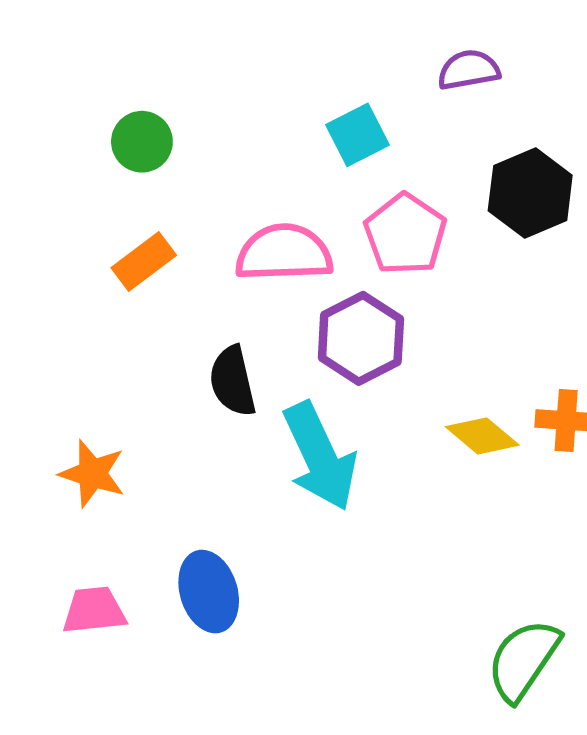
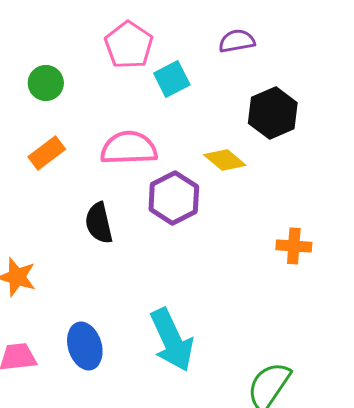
pink pentagon: (405, 234) -> (129, 45), moved
yellow diamond: (482, 436) -> (225, 160), moved
cyan arrow: (320, 456) -> (172, 340), moved

